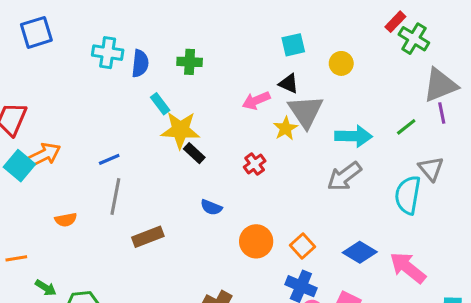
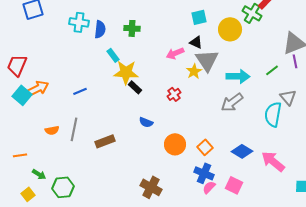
green cross: (414, 39) -> (252, 13), moved
yellow circle: (341, 63) -> (230, 29), size x1.5
gray line: (115, 196) -> (74, 129), moved

